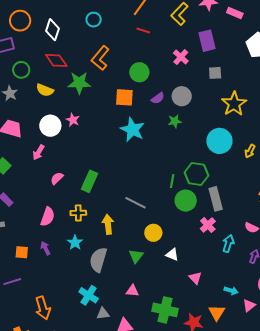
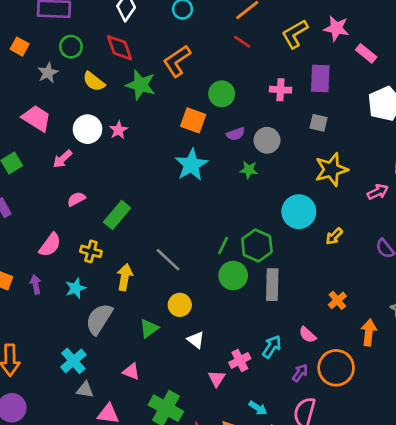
pink cross: (181, 57) -> (280, 90), turned 35
pink cross: (208, 225) -> (240, 360), moved

